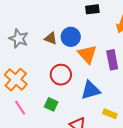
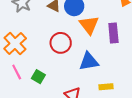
green square: (51, 104) -> (38, 77), moved
yellow rectangle: (110, 114) -> (106, 87), turned -32

